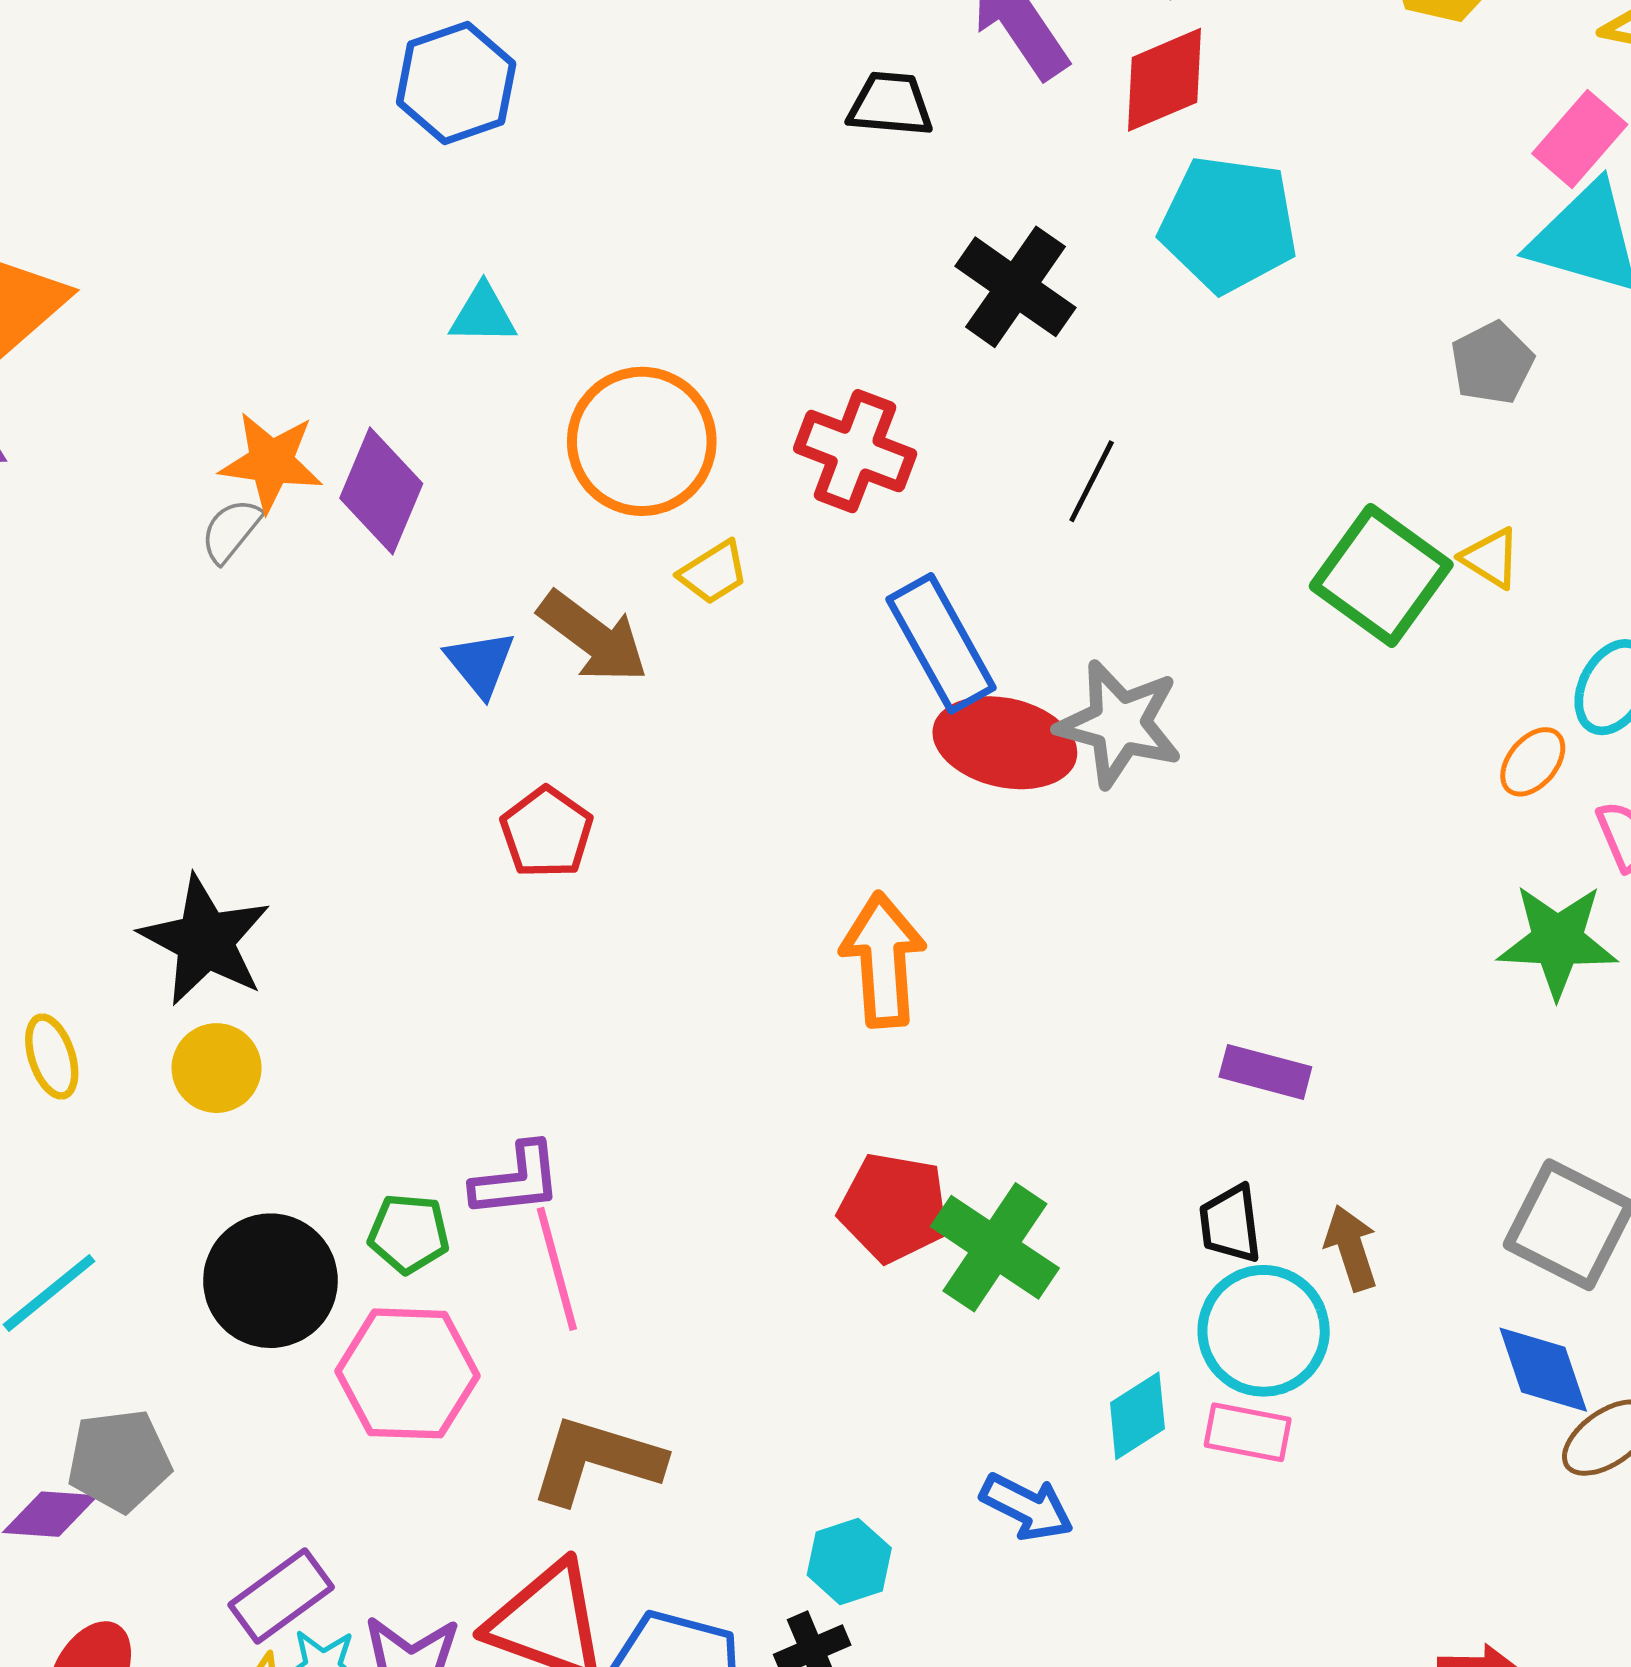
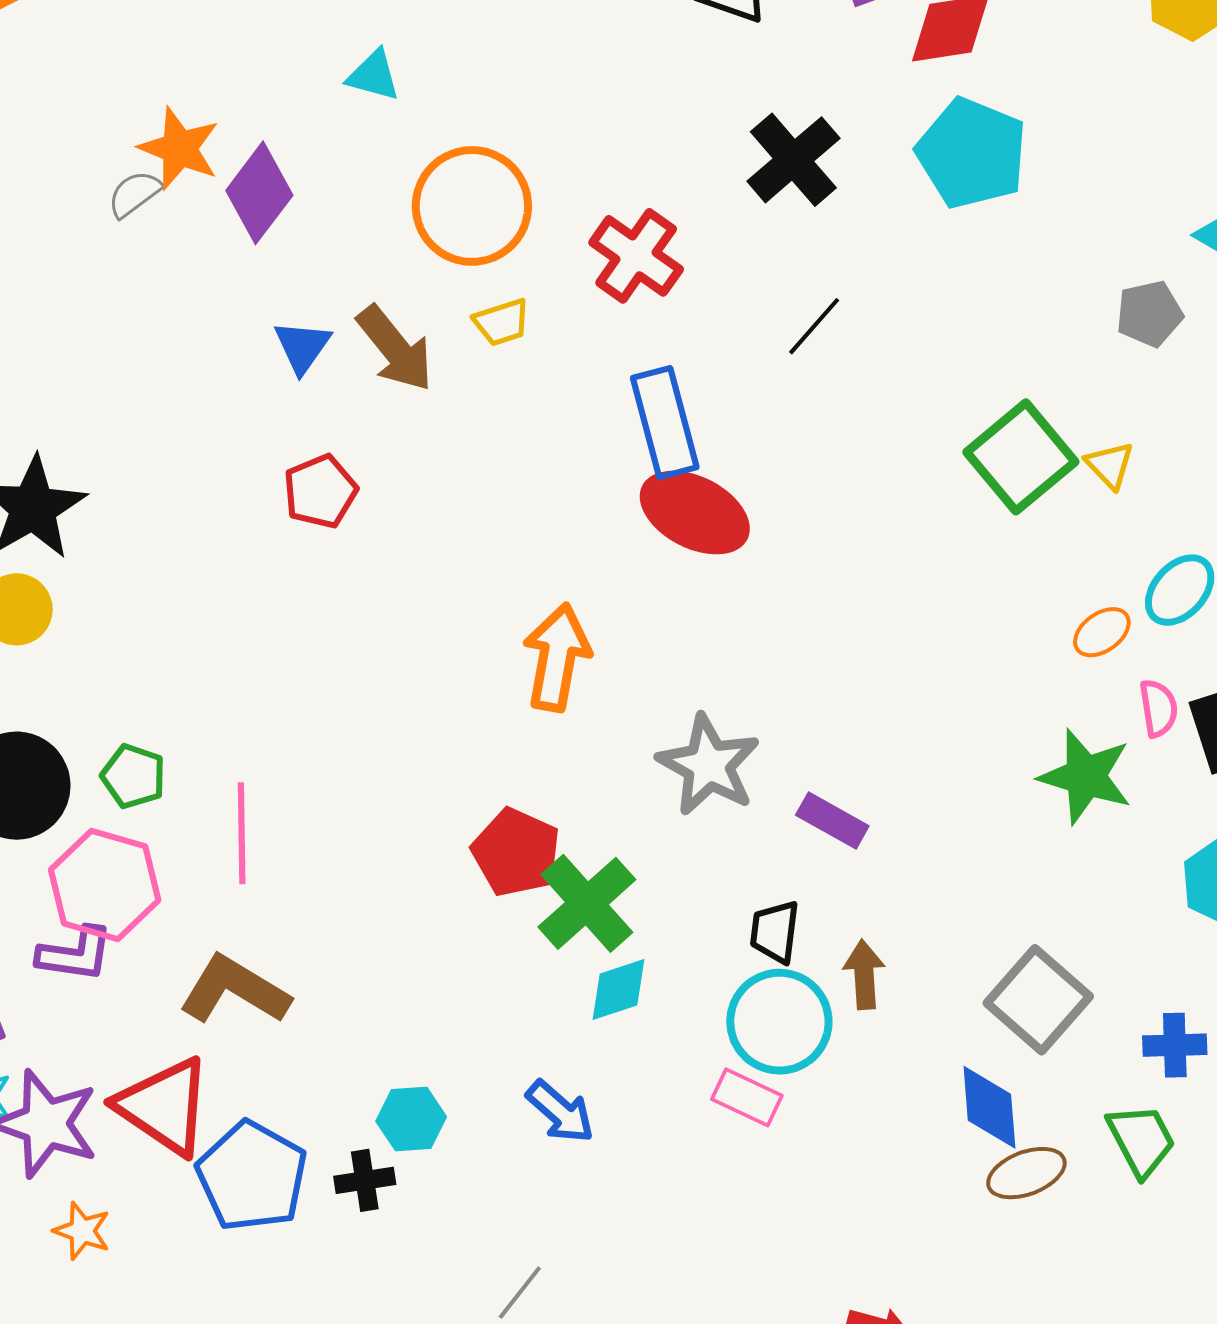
gray star: (1119, 724) -> (709, 765), moved
purple L-shape: (516, 1180) -> (75, 954), moved
cyan diamond: (1137, 1416) -> (619, 989), moved

